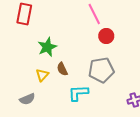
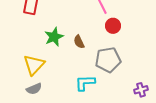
brown semicircle: (62, 69) -> (79, 42), moved
yellow triangle: (42, 75) -> (34, 65), moved, size x1.6

